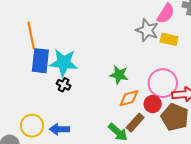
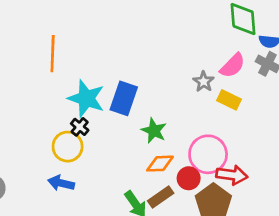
gray star: (147, 30) -> (204, 82), size x0.7
blue rectangle: (40, 61) -> (124, 98), moved
yellow circle: (32, 126) -> (68, 147), moved

